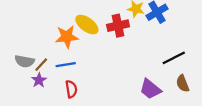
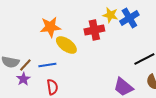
yellow ellipse: (87, 25) -> (66, 45), moved
orange star: (67, 37) -> (50, 27), moved

